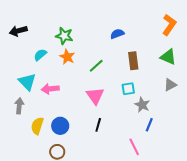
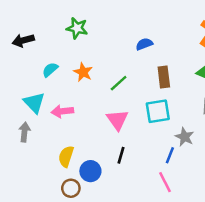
green star: (64, 36) -> (77, 28), moved
cyan square: (128, 89) -> (158, 111), size x1.5
gray star: (142, 105) -> (185, 137), moved
blue line: (149, 125) -> (170, 155), moved
yellow semicircle: (37, 126) -> (66, 156), moved
blue circle: (60, 126) -> (90, 171), moved

